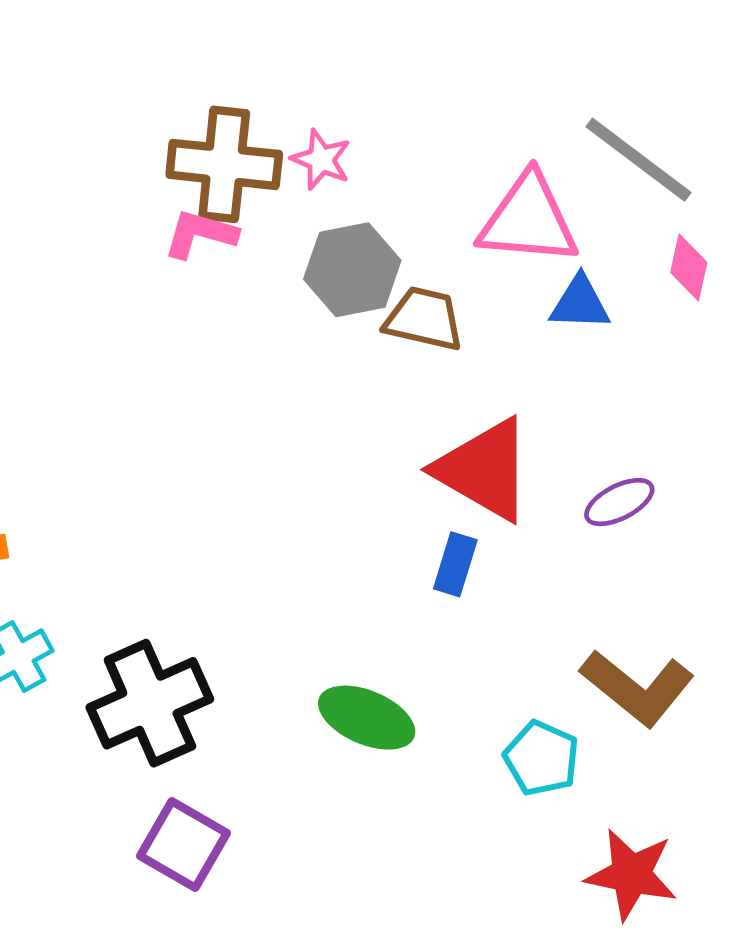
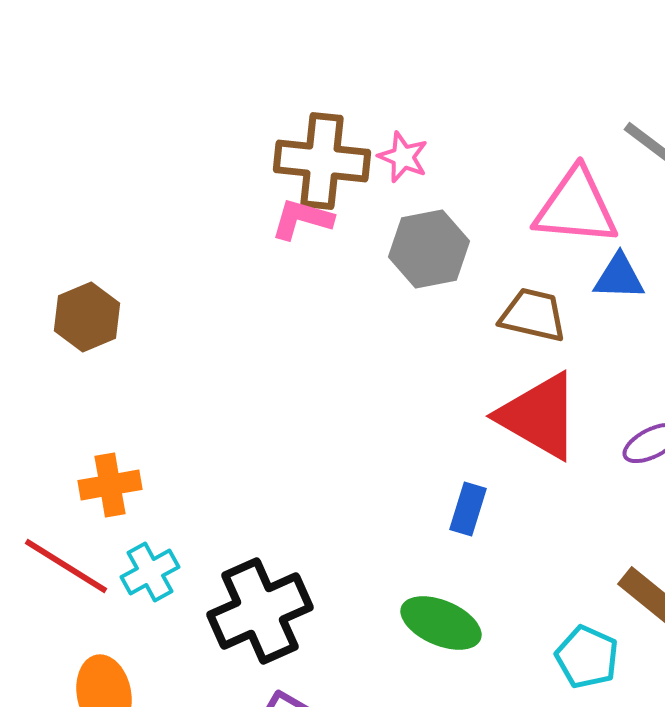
brown trapezoid: (424, 319) -> (533, 315), moved
blue rectangle: (455, 564) -> (468, 509), moved

